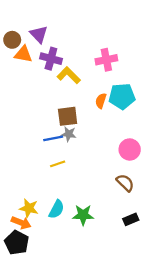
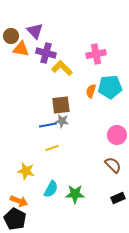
yellow star: (29, 208) -> (26, 171), moved

